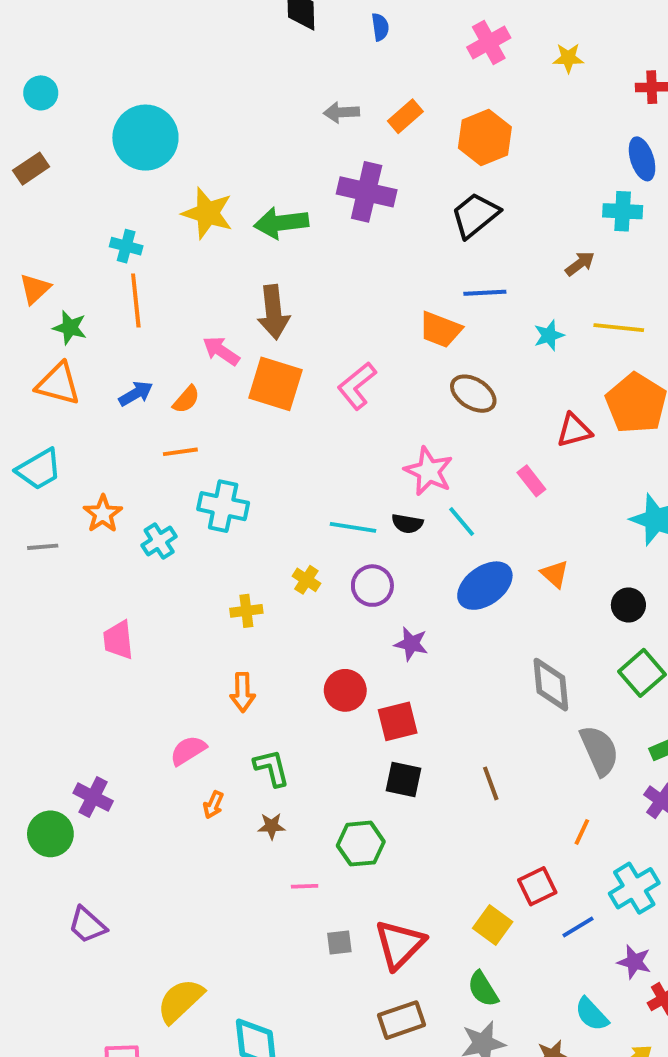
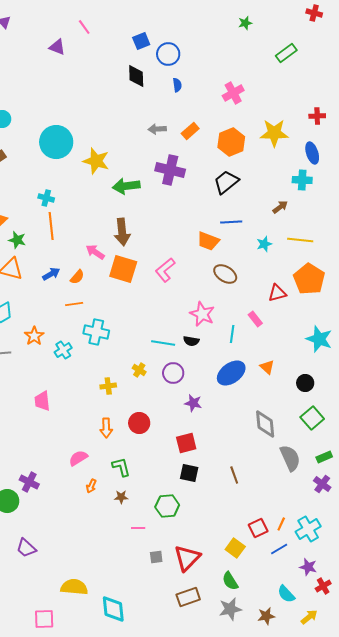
yellow star: (568, 58) -> (274, 133), moved, size x1.8
yellow star: (208, 213) -> (96, 161), moved
cyan line: (462, 522) -> (232, 334), moved, turned 48
red circle: (345, 690) -> (139, 423), moved
orange line: (582, 832) -> (281, 524), moved
yellow semicircle: (180, 1001) -> (74, 587), turned 48

